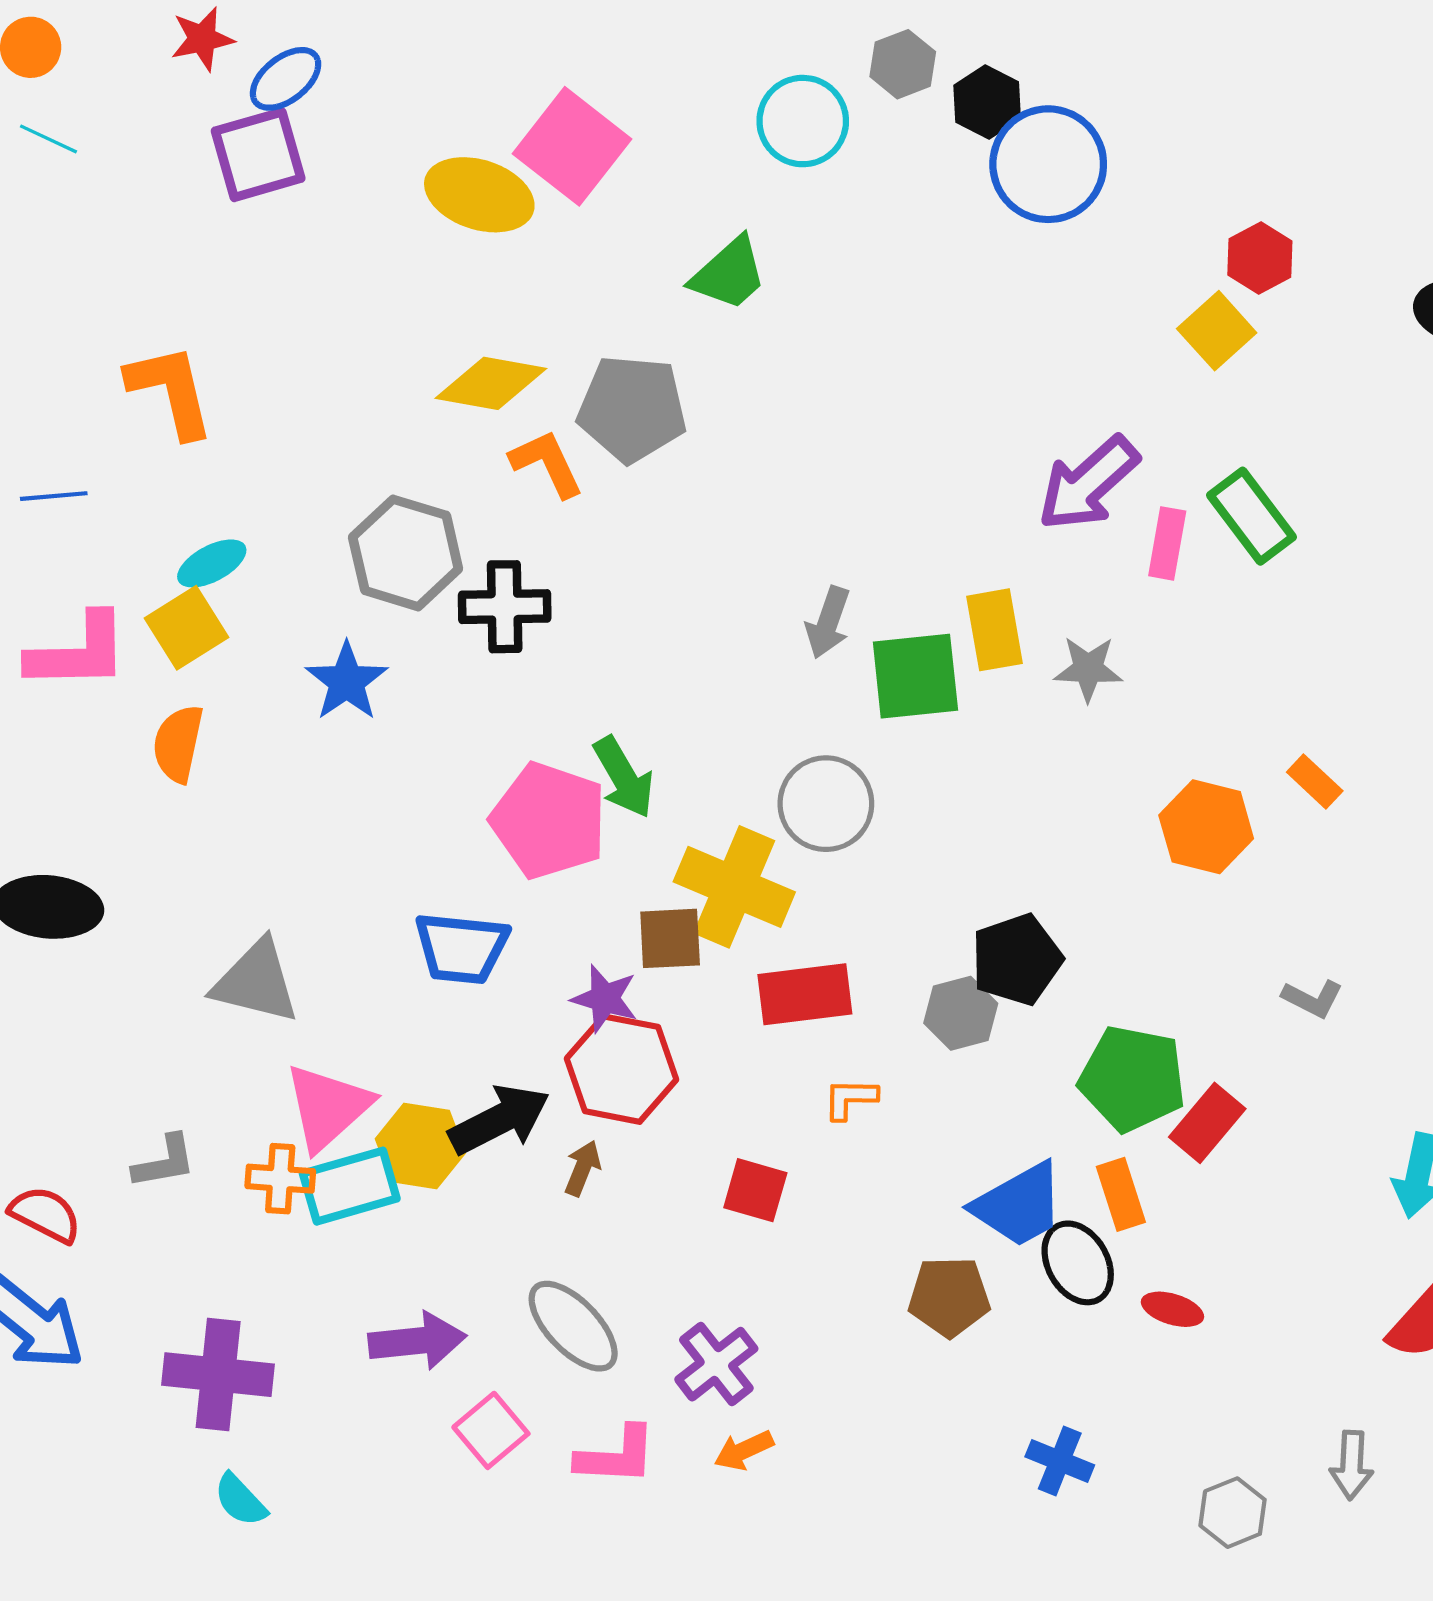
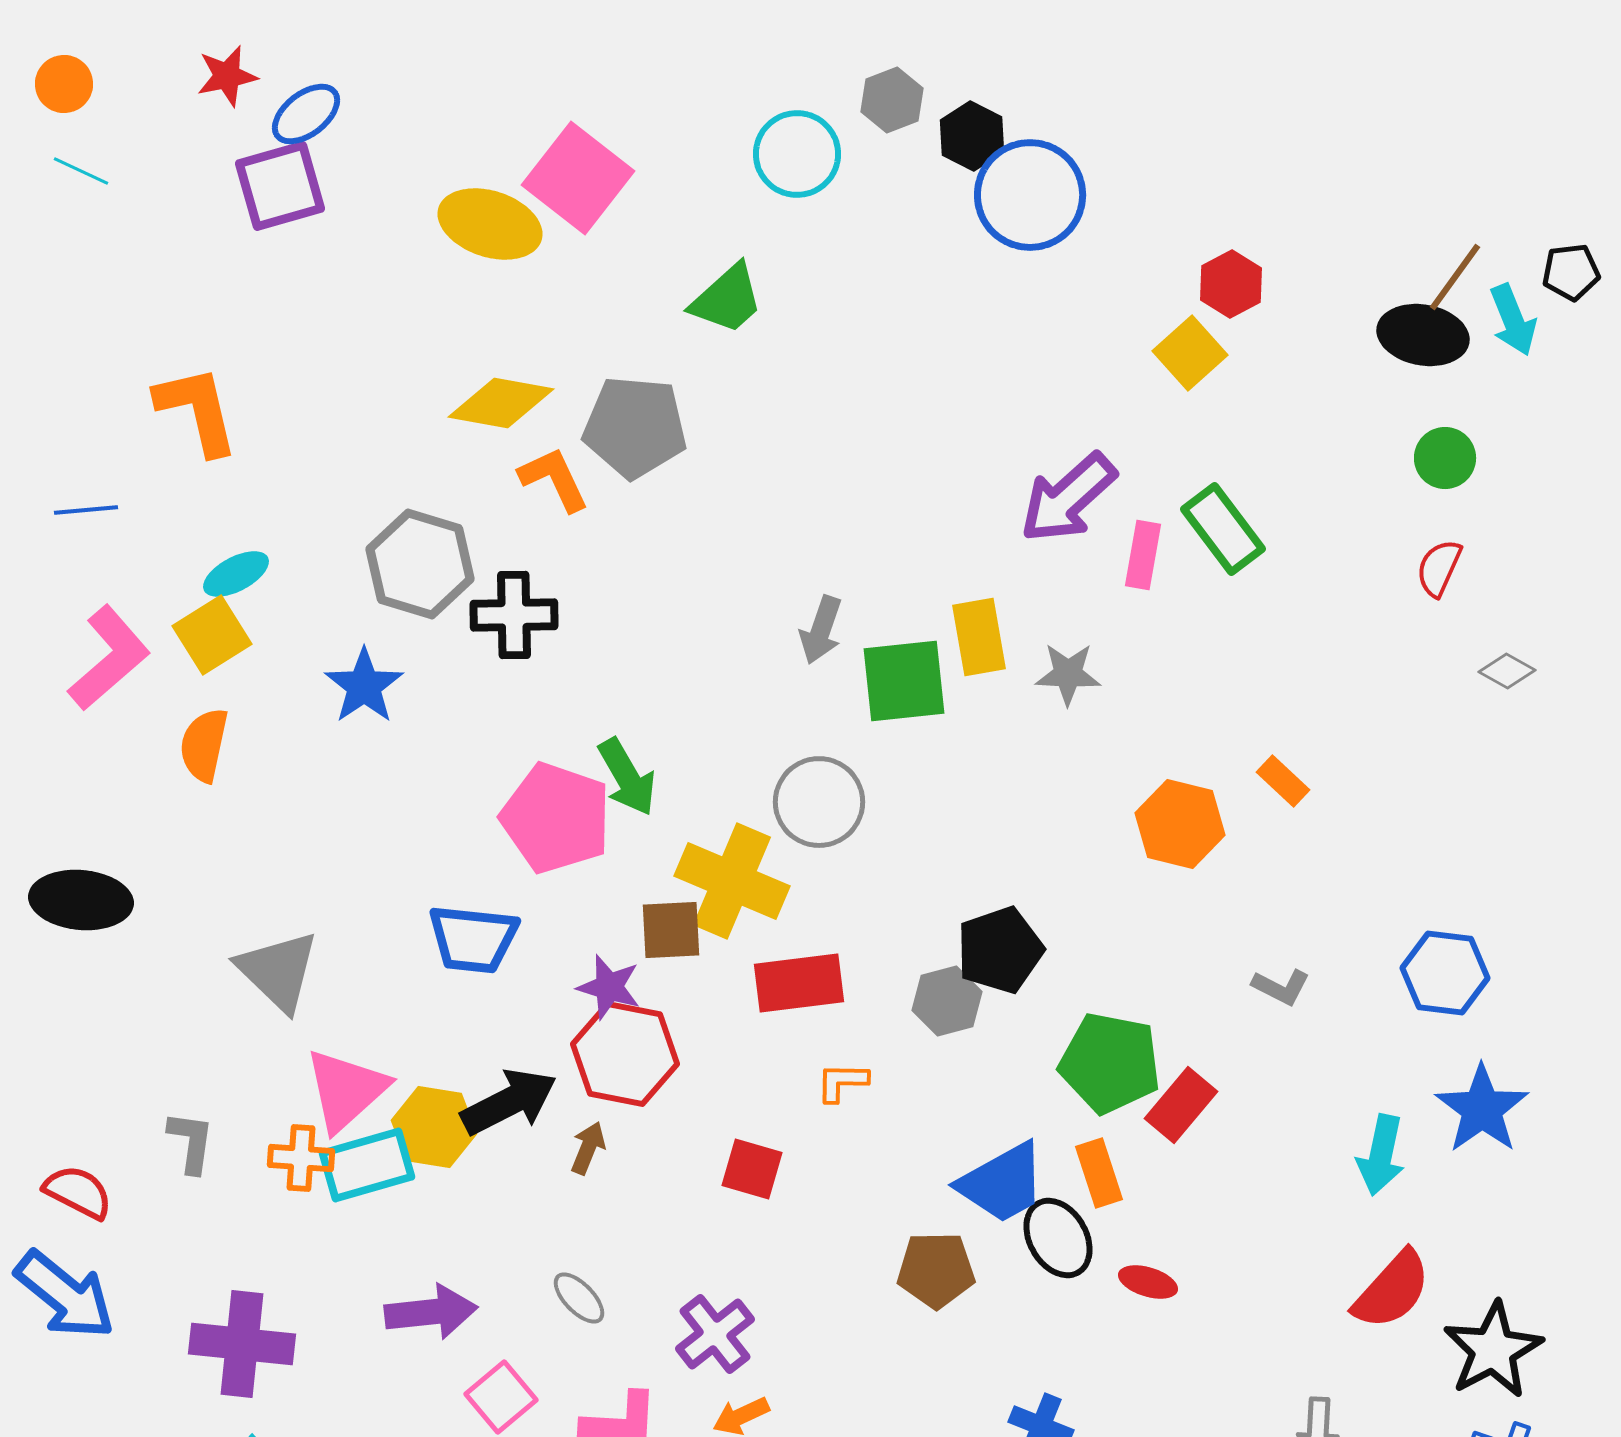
pink L-shape: (78, 652) -> (109, 658), turned -40
gray triangle: (256, 982) -> (278, 971), turned 30
gray L-shape: (164, 1162) -> (191, 1142), turned -72
gray ellipse: (573, 1326) -> (579, 1298), size x0.6

